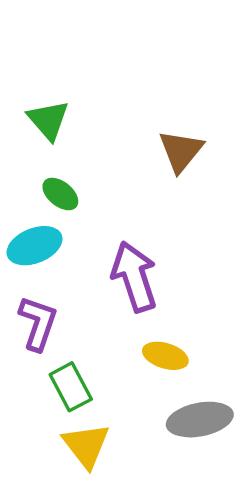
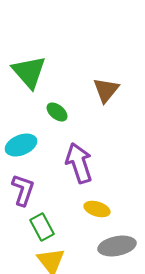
green triangle: (48, 120) -> (29, 72), size x1.4
green ellipse: (60, 194) -> (57, 112), moved

